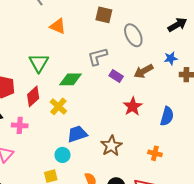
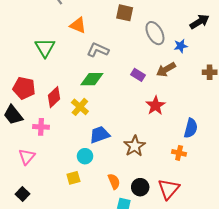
gray L-shape: (98, 56) -> (98, 50), moved, turned 40
blue star: (171, 58) -> (181, 46), moved
green triangle: (39, 63) -> (45, 48), moved
blue semicircle: (167, 116) -> (191, 128), moved

